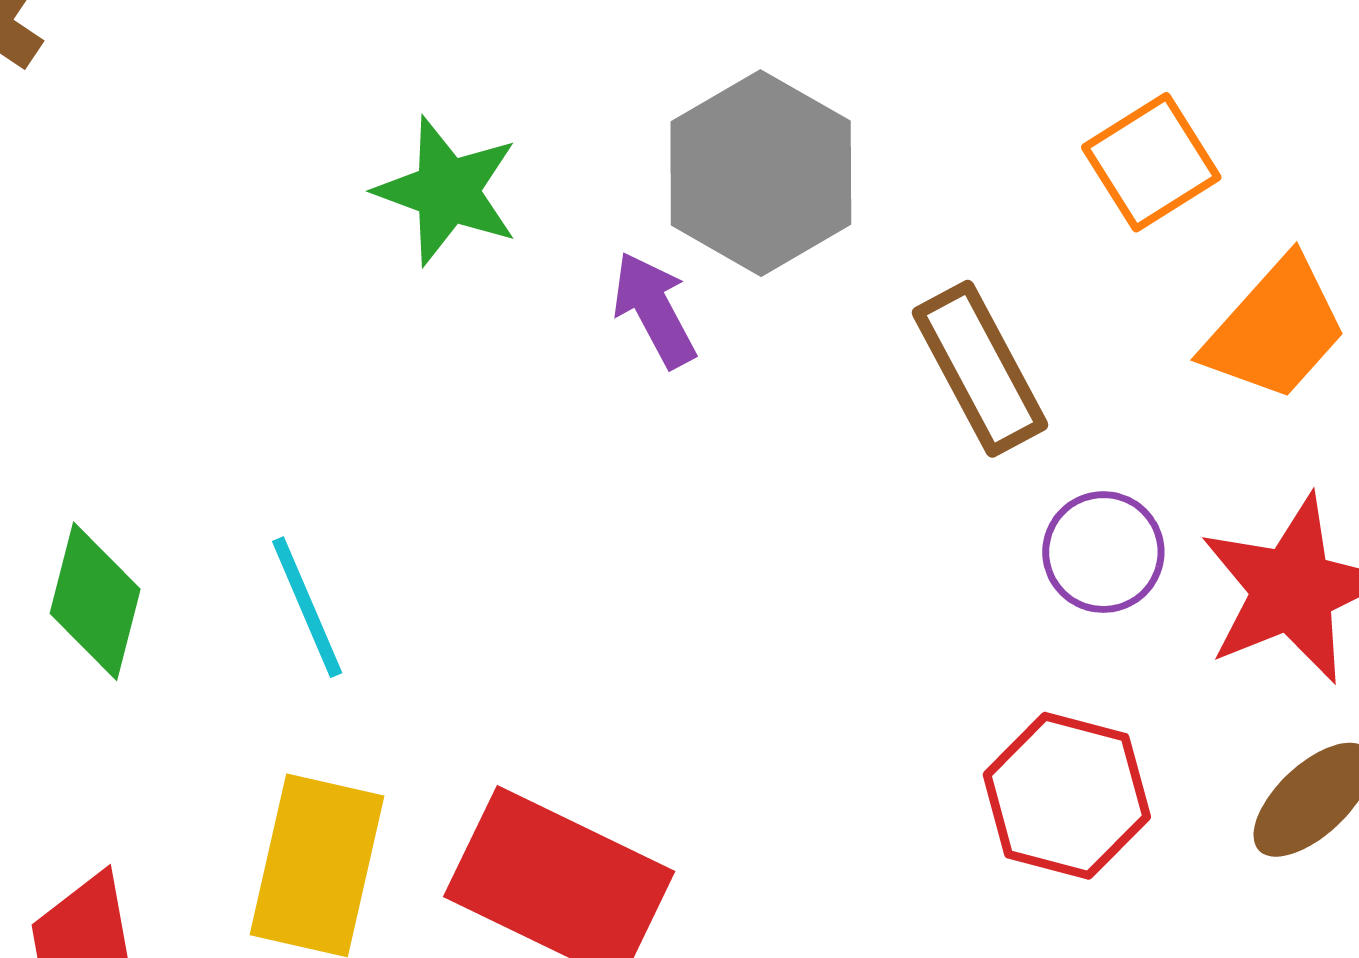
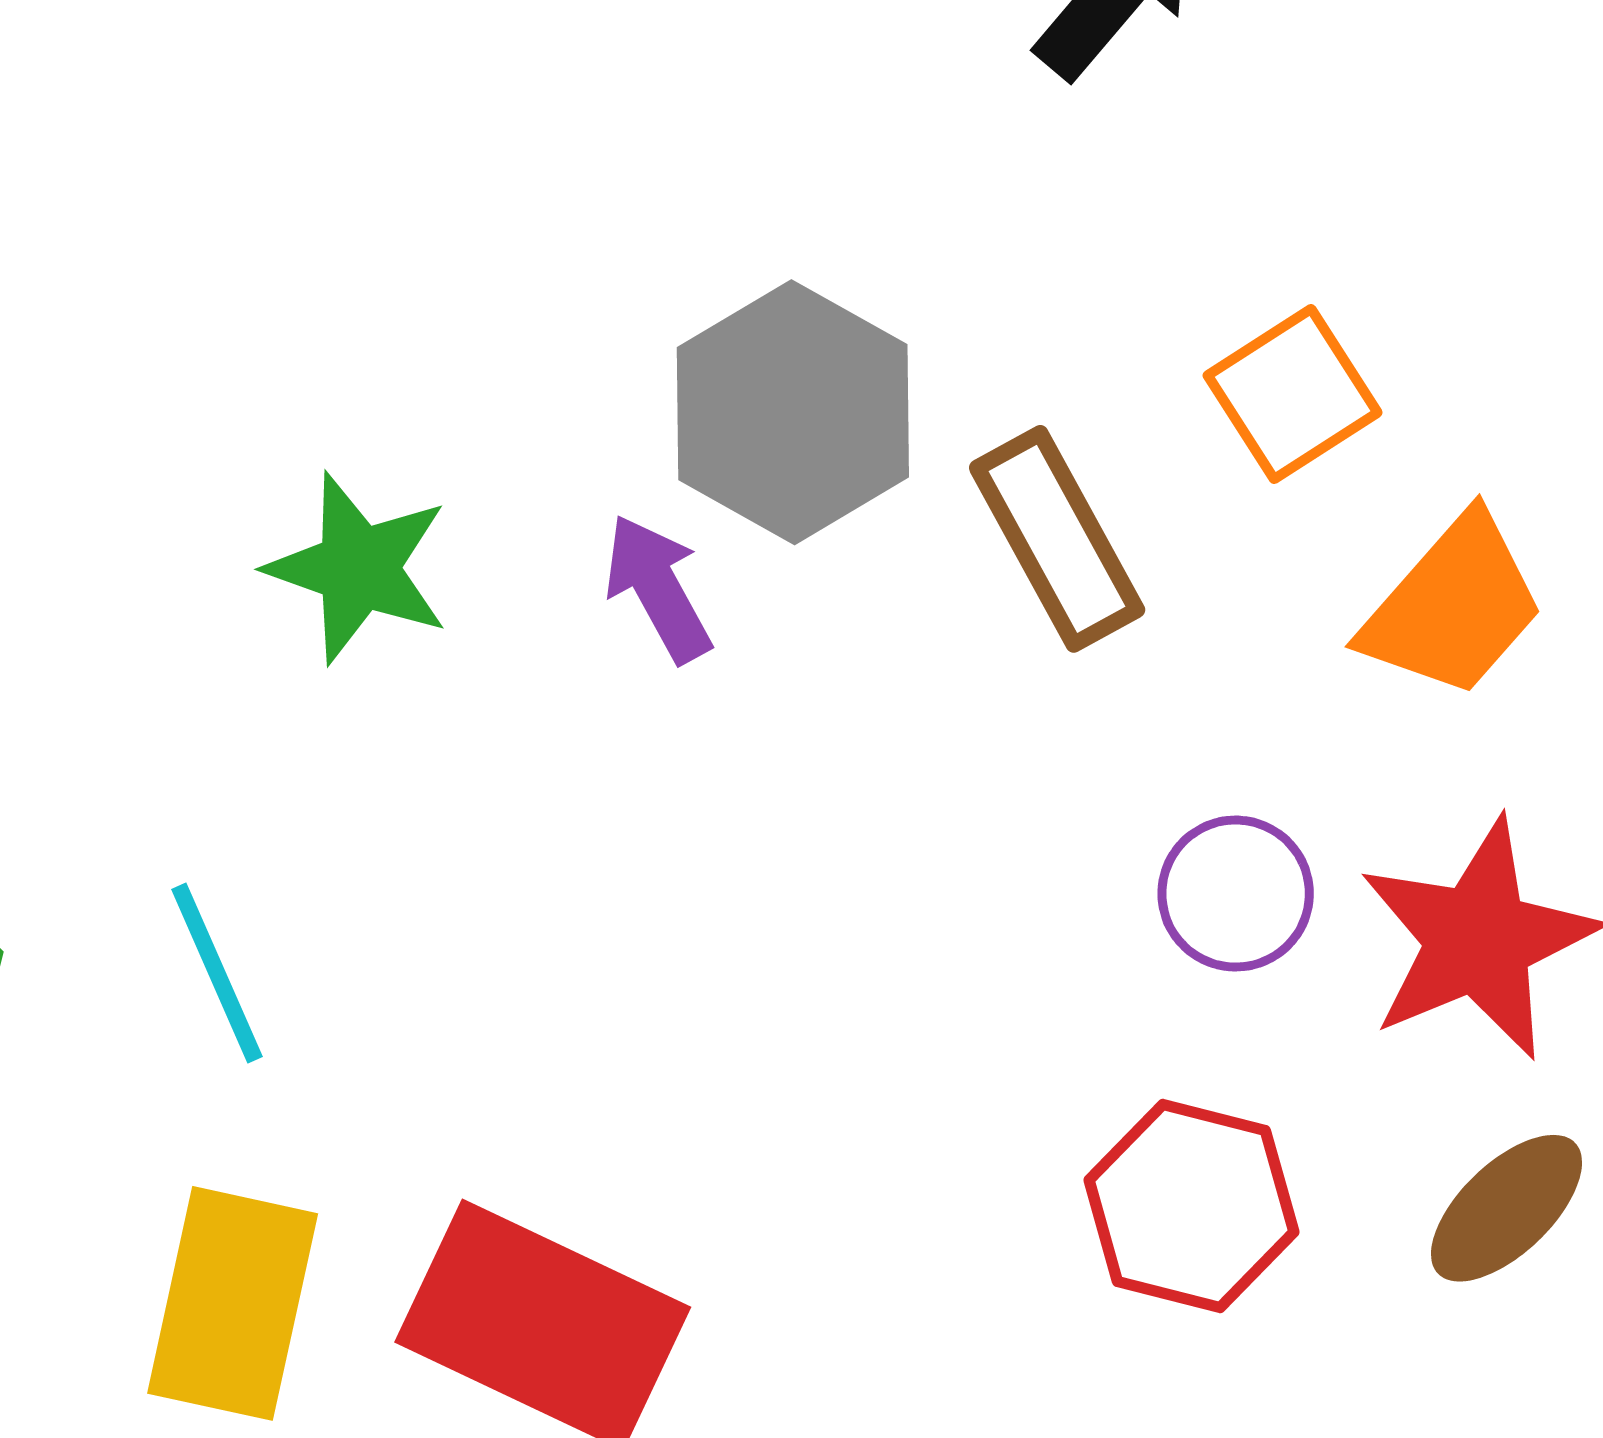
green star: (447, 191) -> (358, 568), moved
brown rectangle: (980, 369) -> (1057, 539), moved

